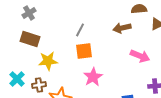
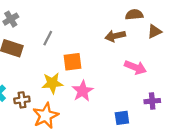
gray line: (80, 30) -> (48, 38), moved
yellow star: (48, 61) -> (52, 83), moved

